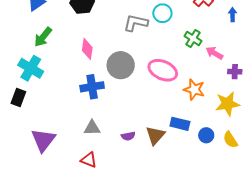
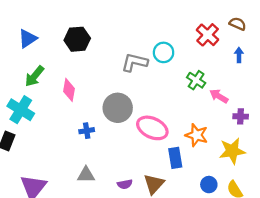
pink diamond: (87, 49) -> (69, 90), moved
pink ellipse: (163, 70) -> (152, 128), moved
blue cross: (92, 87) -> (87, 131), size x0.6
blue rectangle: (180, 124) -> (175, 158), moved, turned 66

